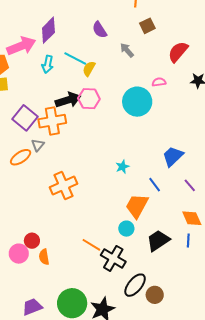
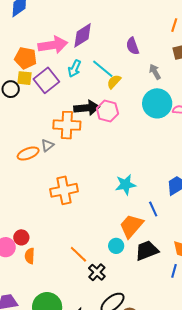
cyan circle: (137, 102) -> (157, 103), moved
purple square: (25, 118) -> (46, 80), moved
cyan star: (122, 167) -> (126, 185), size x1.5
black trapezoid: (158, 241) -> (147, 251), moved
black cross: (113, 258) -> (97, 272), size x0.7

